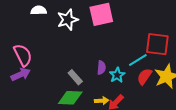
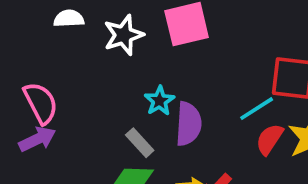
purple semicircle: (101, 68) -> (188, 124), size x1.6
cyan star: (117, 75) -> (159, 101), moved

